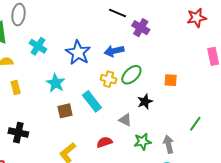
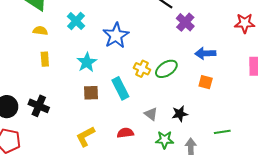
blue arrow: (114, 51) -> (205, 53), moved
black star: (145, 102) -> (180, 114), moved
green line: (195, 124) -> (222, 132), turned 35

